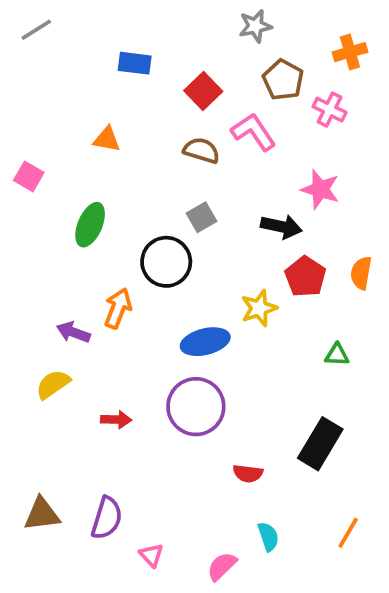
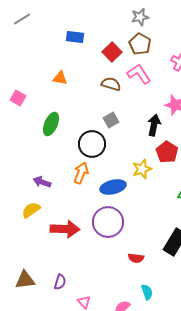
brown pentagon: (283, 80) -> (140, 44), moved
black arrow: (281, 227) -> (154, 125), turned -90
orange arrow: (118, 308) -> (81, 173), moved
red arrow: (116, 420) -> (65, 229), size x1.8
purple semicircle: (107, 518) -> (60, 282), size x0.7

